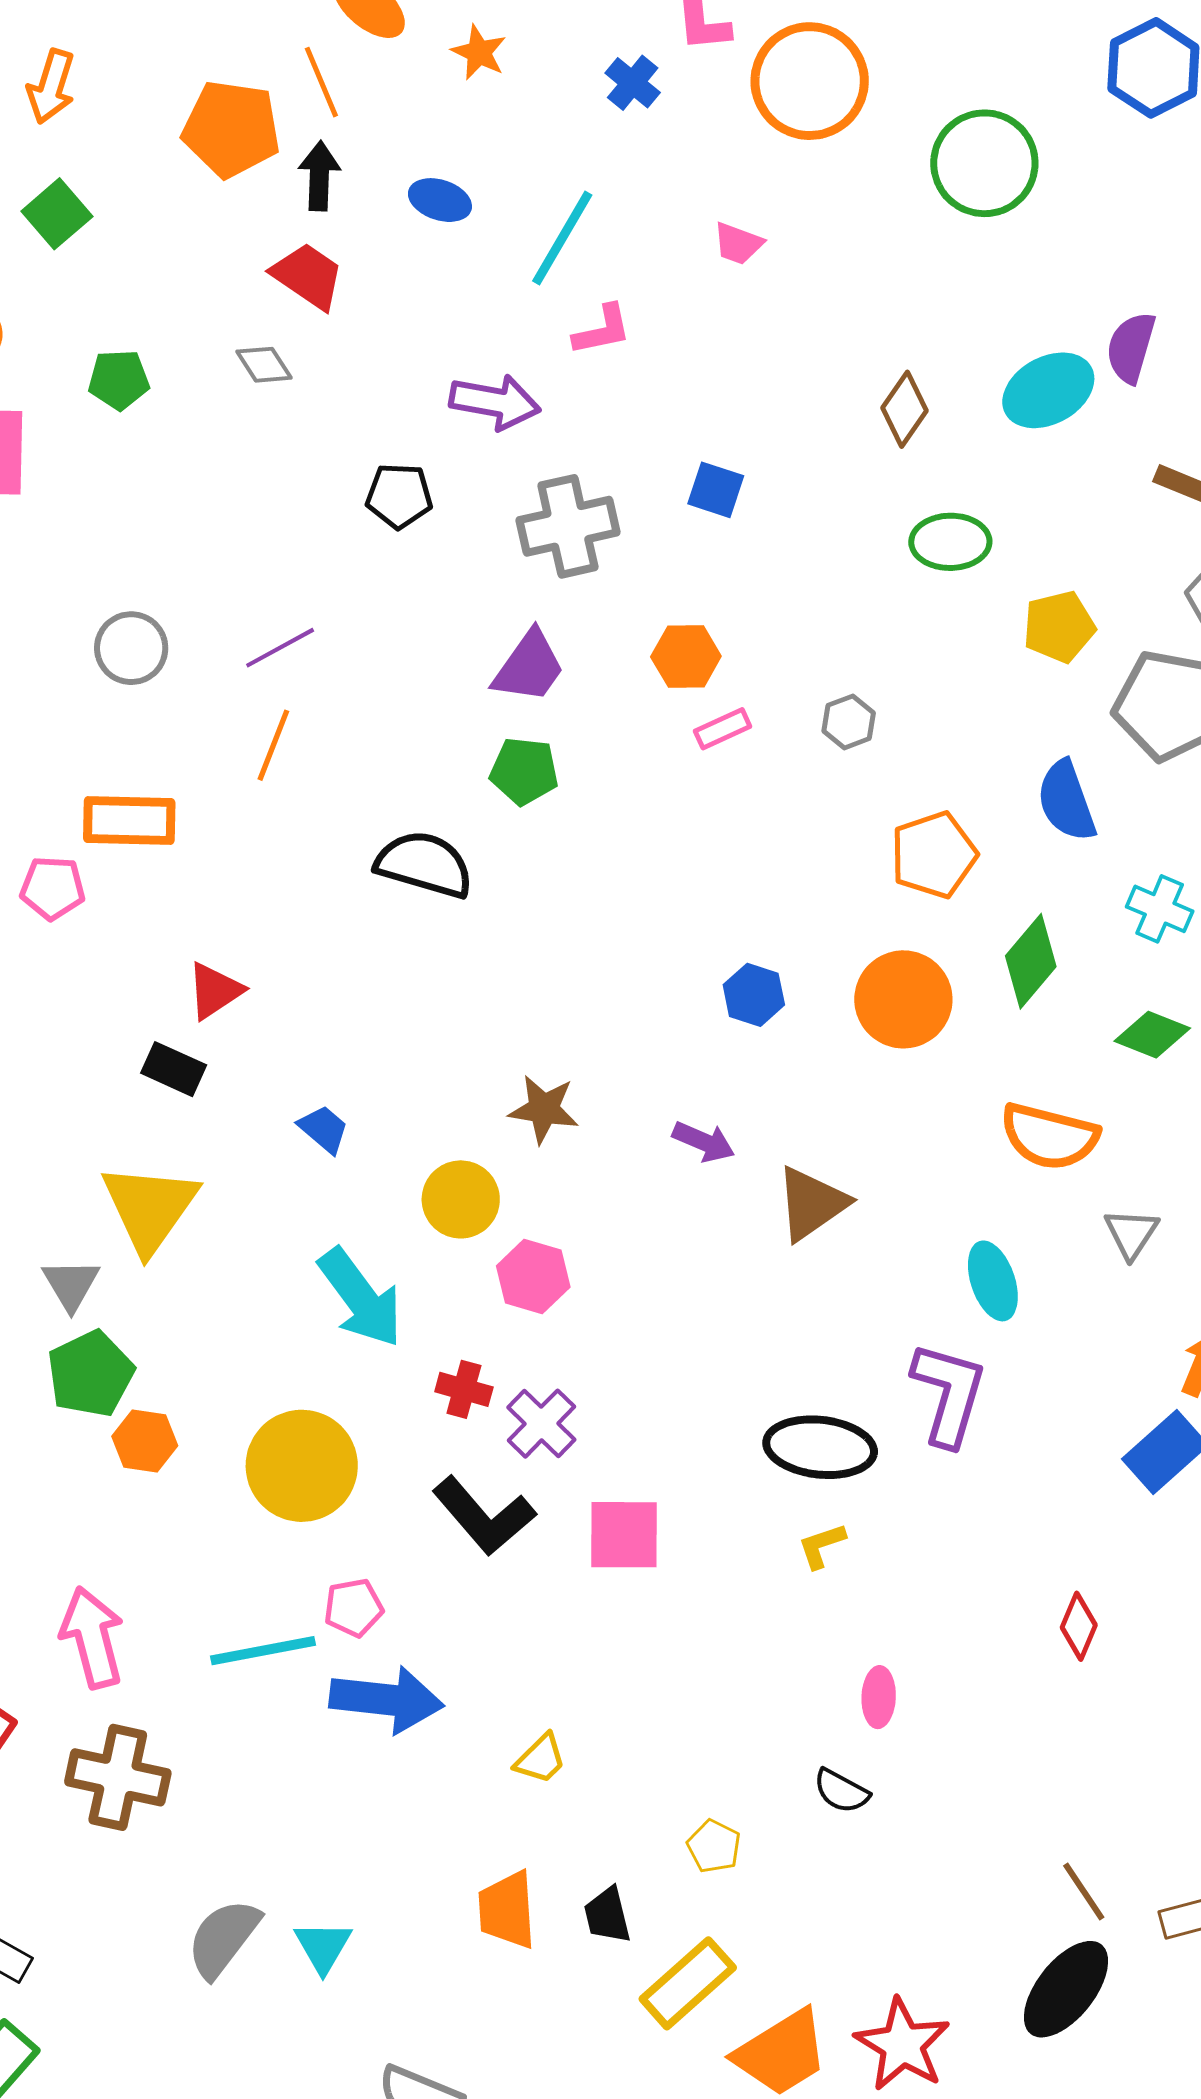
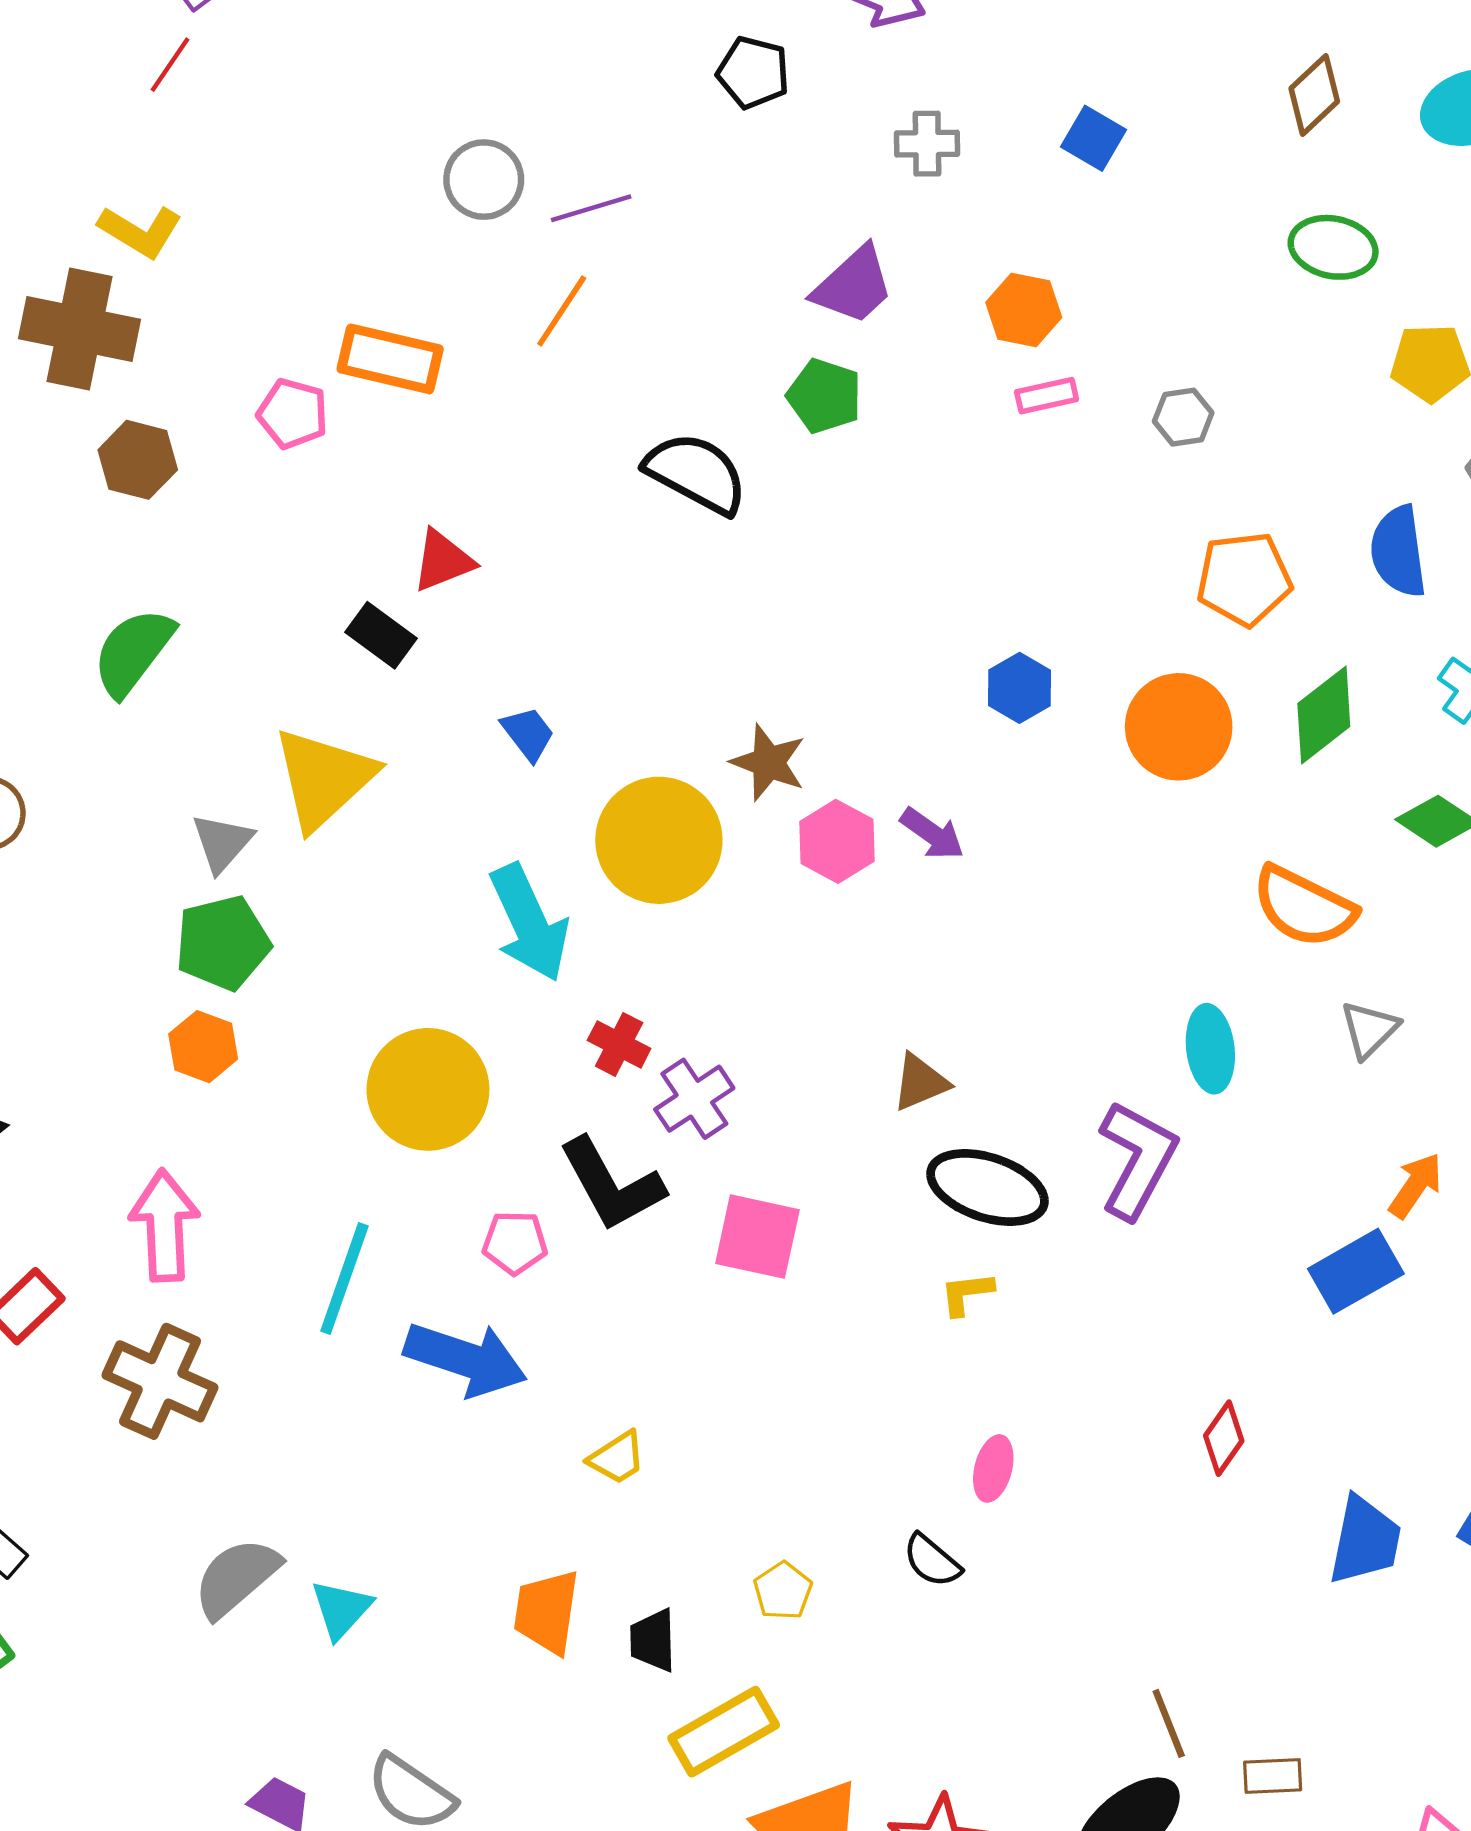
gray cross: (568, 526) -> (927, 144), size x0.6
gray circle: (131, 648) -> (484, 180), moved
yellow circle: (461, 1199) -> (659, 840), size x1.5
brown triangle: (812, 1204) -> (920, 1082), moved, size x0.7
pink hexagon: (533, 1277) -> (837, 841), moved
orange hexagon: (145, 1441) -> (203, 1047), moved
pink pentagon: (354, 1608) -> (515, 1243), moved
cyan line: (263, 1651) -> (344, 1279), turned -72

